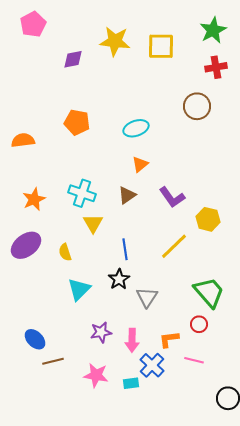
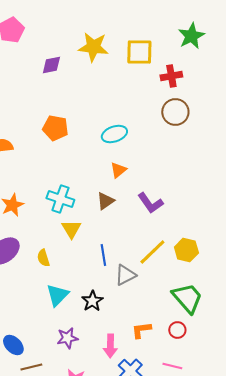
red cross: (216, 67) -> (171, 76), moved
yellow hexagon: (208, 219) -> (186, 250), moved
black star: (119, 279) -> (92, 301), moved
gray triangle: (147, 297) -> (125, 275), moved, turned 30
purple star: (101, 332) -> (67, 338), moved
orange L-shape: (169, 339) -> (141, 330), moved

